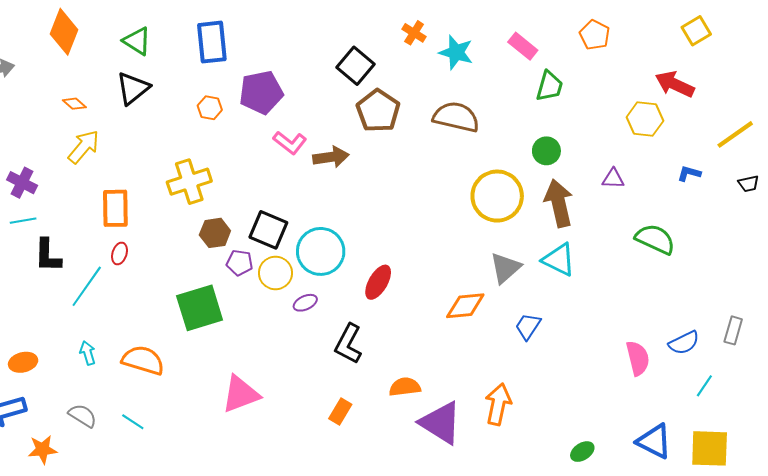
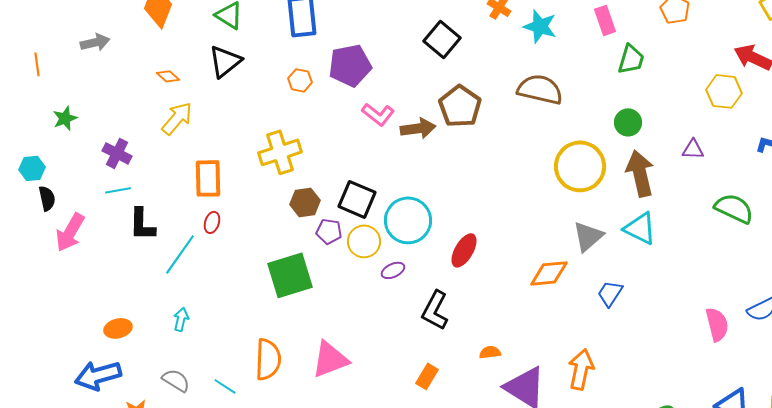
pink rectangle: (523, 46) -> (605, 20), turned 32
brown pentagon: (378, 111) -> (460, 106), moved
cyan arrow: (88, 353) -> (181, 319), turned 30
orange semicircle: (143, 360) -> (268, 359), moved, turned 75
orange semicircle: (405, 387) -> (490, 352), size x0.7

